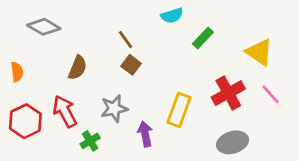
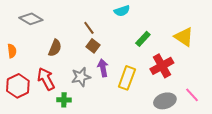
green rectangle: (203, 38) -> (143, 39), moved
pink line: (271, 94) -> (192, 95), moved
purple arrow: (145, 134) -> (103, 68), moved
green cross: (90, 141) -> (64, 100), turned 32

